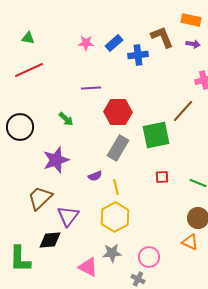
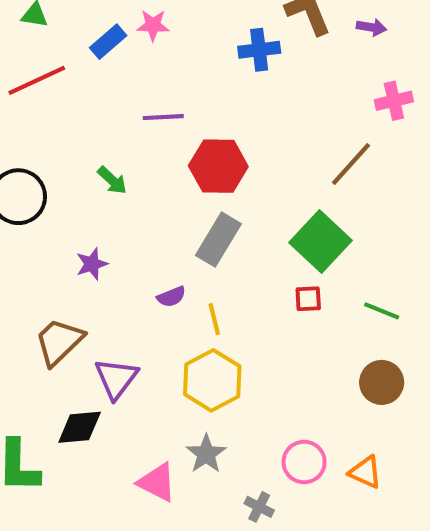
blue rectangle: (114, 43) -> (108, 42), moved
green square: (156, 135) -> (320, 242), moved, turned -36
purple star: (56, 160) -> (92, 264), size x0.6
orange triangle: (190, 242) -> (365, 472), moved
gray star: (112, 253) -> (206, 454), turned -30
pink circle: (149, 257) -> (304, 462), moved

